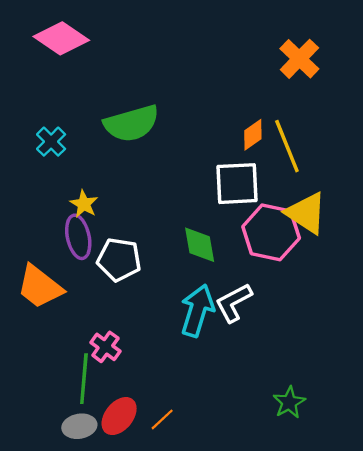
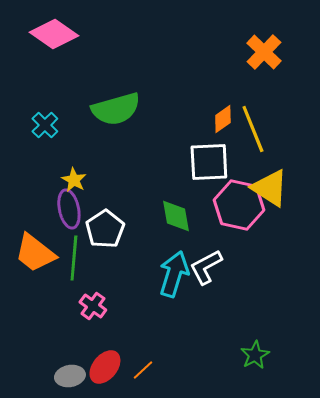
white pentagon: (119, 260) -> (105, 229), turned 30
green line: (84, 379) -> (74, 258), moved

